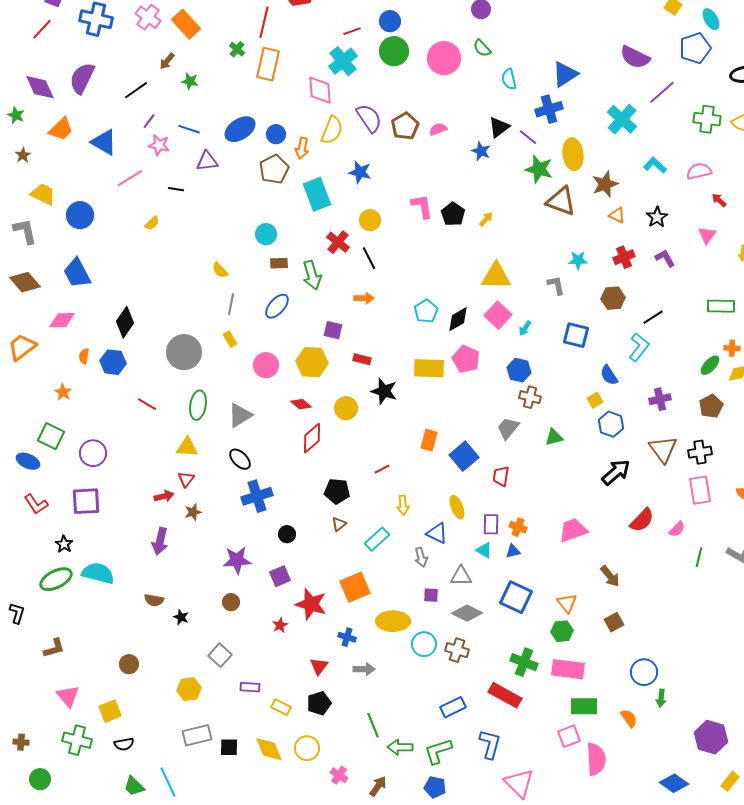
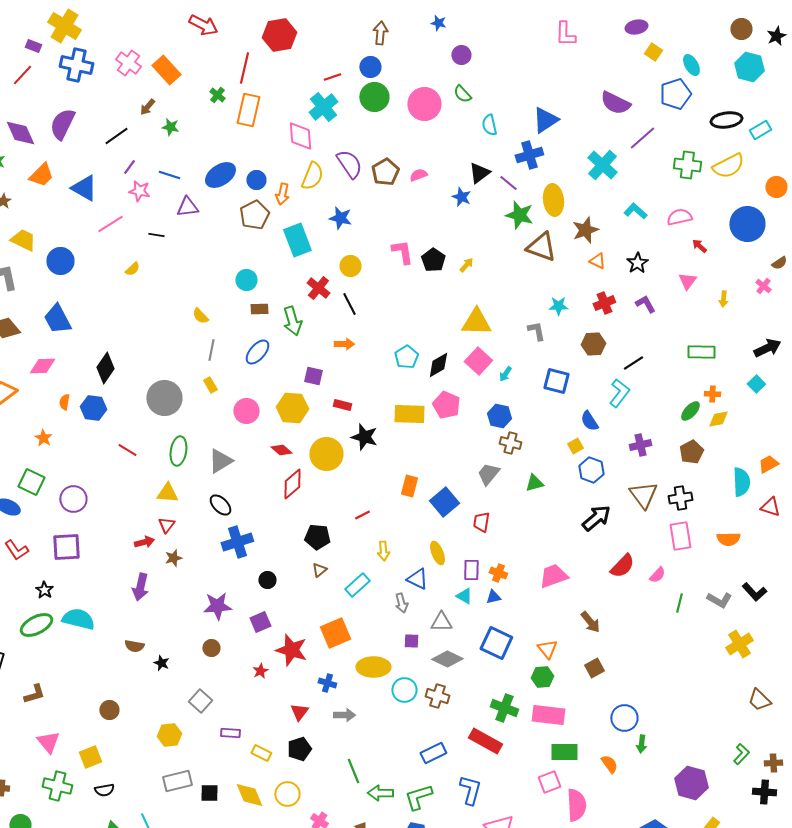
yellow circle: (346, 408) -> (326, 454), size x1.4

